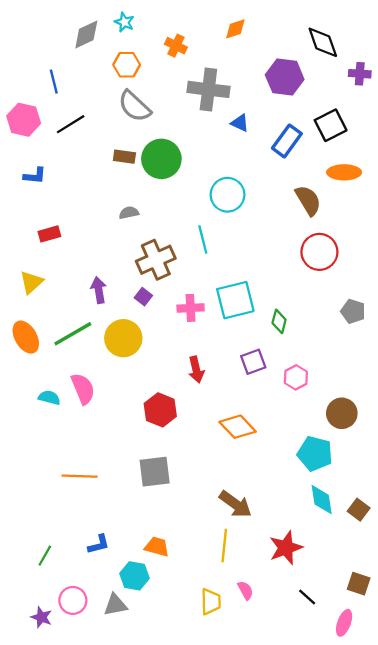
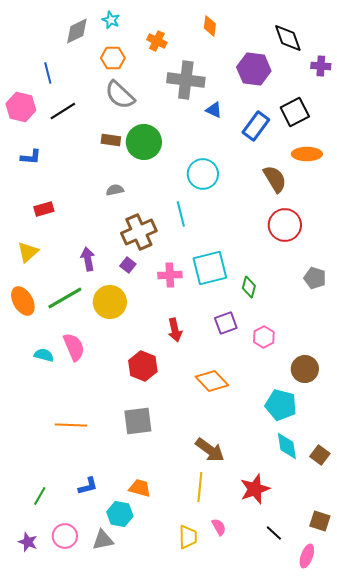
orange diamond: (235, 29) -> (210, 26), turned -65
purple star: (41, 617) -> (28, 542), moved

